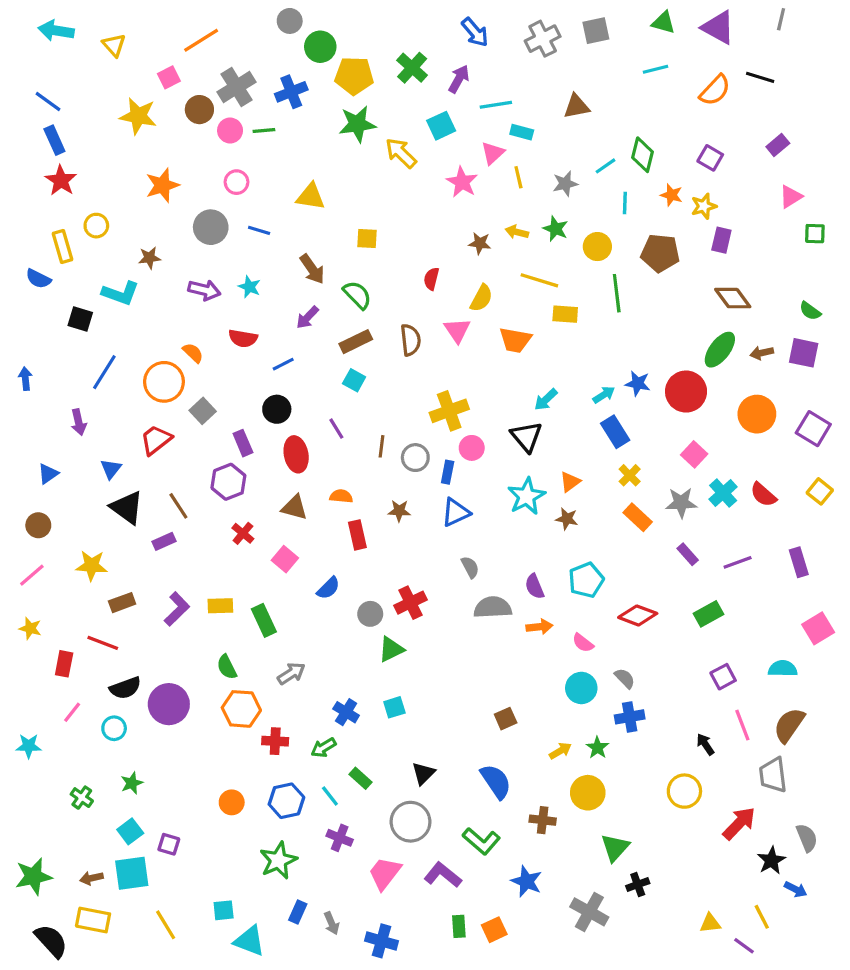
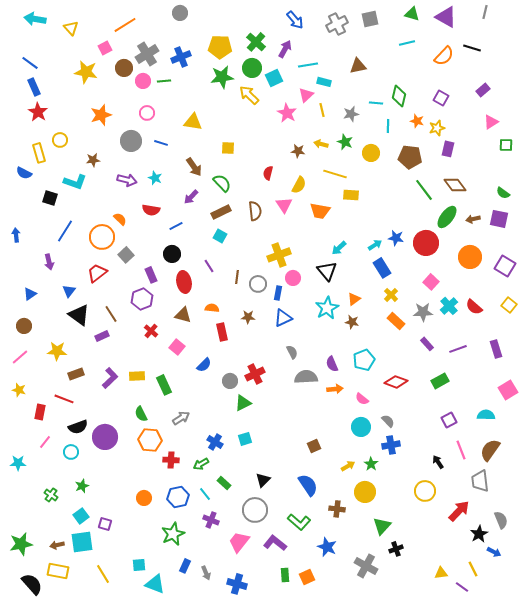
green circle: (320, 47) -> (252, 68), moved
cyan line: (605, 166) -> (376, 103), turned 40
green line: (617, 293) -> (424, 190), moved, turned -30

